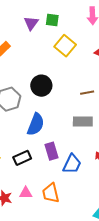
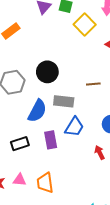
yellow square: (65, 46) -> (85, 25), moved
gray rectangle: (83, 121) -> (64, 101), moved
blue trapezoid: (72, 164) -> (74, 127), moved

